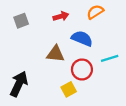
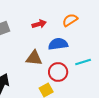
blue semicircle: (82, 38) -> (58, 44), turned -30

